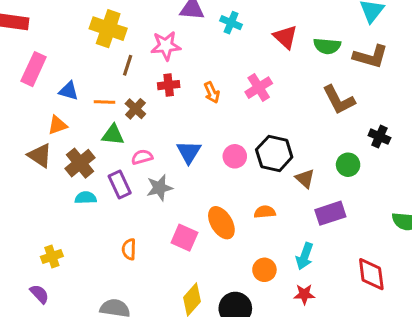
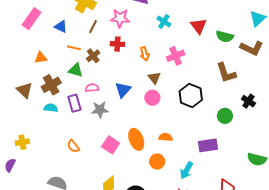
cyan cross: (231, 23) -> (164, 21), moved
blue triangle: (69, 91) -> (61, 26), moved
black hexagon: (274, 153) -> (191, 95), moved
brown triangle: (40, 155) -> (24, 90), moved
brown triangle: (305, 179) -> (154, 78), moved
orange semicircle: (129, 249) -> (73, 146), turned -48
orange circle: (264, 270) -> (157, 162), moved
purple semicircle: (39, 294) -> (10, 165), turned -120

